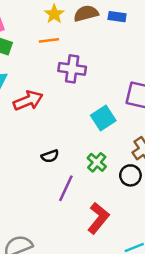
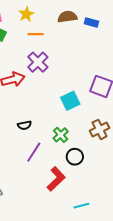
yellow star: (54, 14) -> (26, 14), moved
purple cross: (72, 69) -> (38, 62), moved, turned 30
black circle: (130, 175) -> (75, 157), moved

